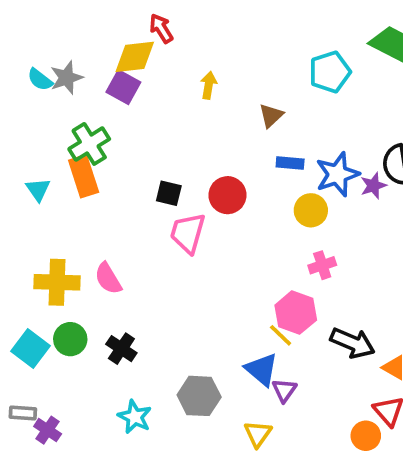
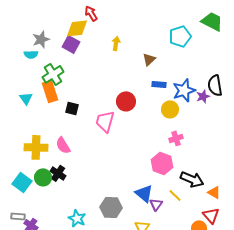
cyan semicircle: (40, 80) -> (31, 54), moved, turned -40
black square: (169, 193) -> (72, 108), moved
yellow line: (281, 335) -> (175, 195), moved
black cross: (121, 349) -> (58, 173), moved

